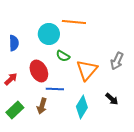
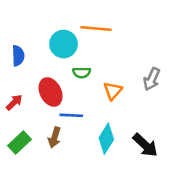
green semicircle: (63, 56) -> (82, 73), turned -32
orange triangle: (87, 70) -> (113, 91), size x0.7
black arrow: (112, 99) -> (145, 145), moved, size x1.5

